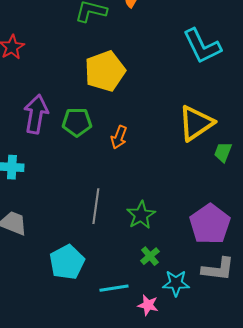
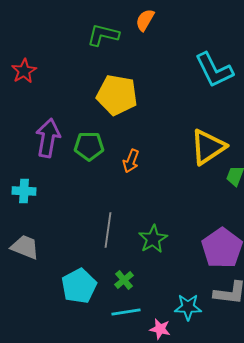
yellow pentagon: (105, 71) -> (117, 95), turned 30
green cross: (150, 256) -> (124, 280), moved

